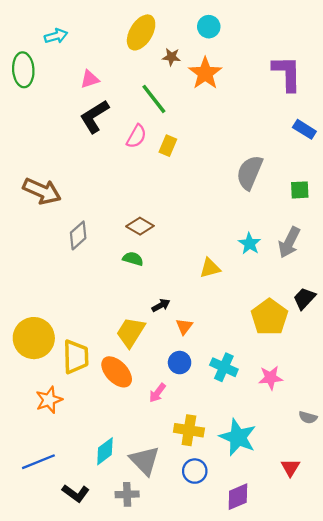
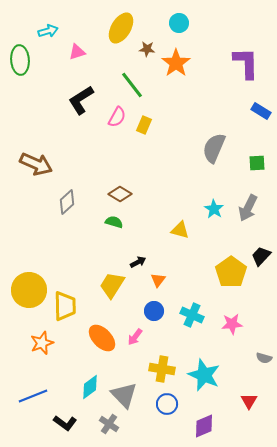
pink triangle: (90, 79) -> (77, 52), moved
yellow triangle: (210, 268) -> (180, 230), turned 30
orange ellipse: (117, 372) -> (102, 338), moved
gray cross: (127, 494) -> (109, 424), turned 36

